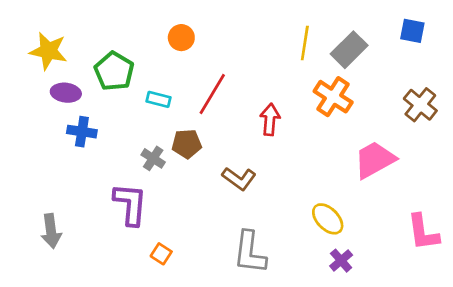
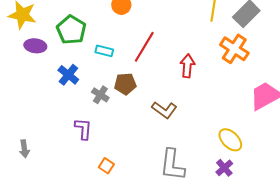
blue cross: (82, 132) -> (68, 75), moved, turned 30
purple L-shape: (130, 204) -> (83, 129), size x0.7
gray arrow: (51, 231) -> (24, 149), size x0.7
purple cross: (341, 261) -> (224, 168), moved

